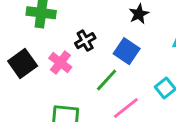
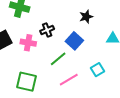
pink cross: (60, 63) -> (28, 43), turned -35

